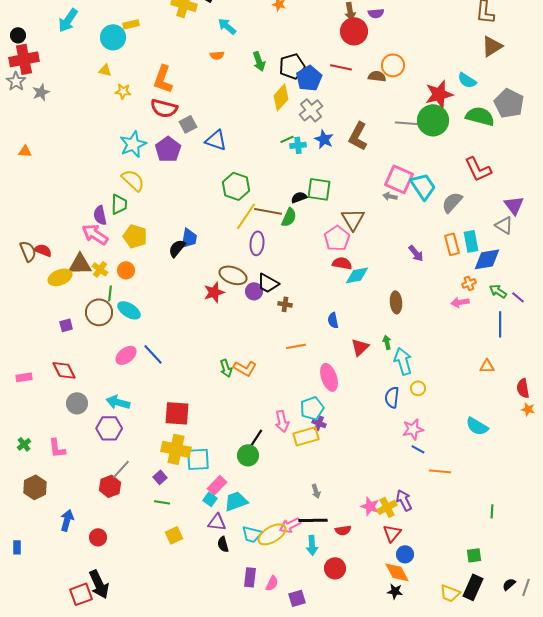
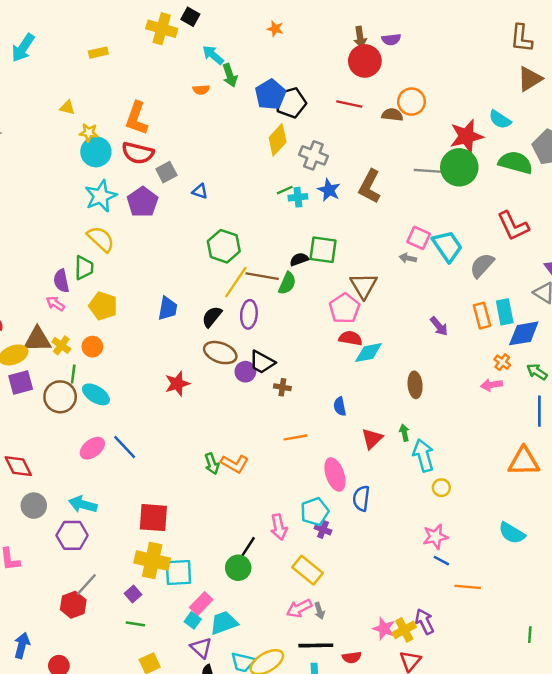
cyan circle: (113, 37) -> (96, 152), moved
green arrow: (259, 61) -> (230, 75), moved
blue pentagon: (309, 78) -> (270, 94), moved
gray cross: (311, 110) -> (313, 155), turned -30
blue triangle: (216, 140) -> (200, 191), size x0.6
pink square: (399, 179) -> (419, 238), size x0.7
pink arrow: (95, 234) -> (55, 304), size x0.6
black semicircle: (177, 248) -> (212, 317), moved
orange cross: (469, 283) -> (502, 362), turned -32
red star: (214, 292) -> (177, 384), moved
purple square: (66, 325) -> (21, 382), moved, size x1.5
orange triangle: (487, 366) -> (524, 461), size x1.8
blue semicircle: (392, 397) -> (361, 498), moved
yellow rectangle: (306, 436) -> (307, 570), moved, turned 55
purple triangle: (217, 522) -> (201, 648), turned 36
pink arrow: (290, 525) -> (299, 608), moved

